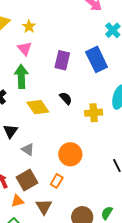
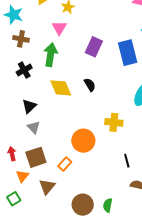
yellow cross: (94, 113) -> (114, 122), moved
gray triangle: (28, 149) -> (34, 127), moved
orange triangle: (17, 201) -> (22, 176), turned -48
green semicircle: (107, 213) -> (108, 205), turned -32

